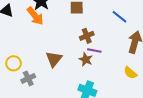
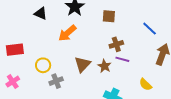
orange arrow: (35, 16) -> (67, 33), moved, turned 84
brown star: (86, 59) -> (104, 66), moved
yellow semicircle: (130, 73) -> (145, 84), moved

